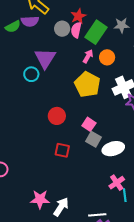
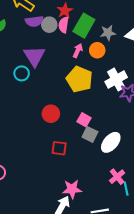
purple semicircle: (30, 21) -> (34, 21), moved
gray star: (121, 25) -> (108, 33), moved
white ellipse: (113, 149) -> (111, 142), turned -30
pink star: (40, 199) -> (72, 189), moved

